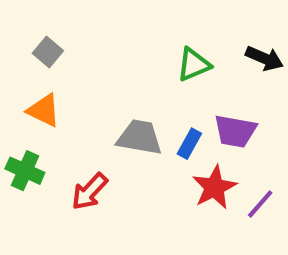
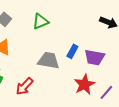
green triangle: (194, 65) -> (40, 21), moved
blue rectangle: (189, 144) -> (72, 51), moved

